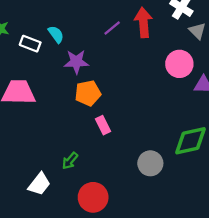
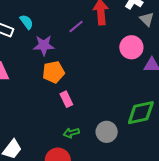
purple line: (112, 28) -> (76, 26), moved
green arrow: (70, 161) -> (71, 133), moved, turned 35

